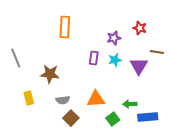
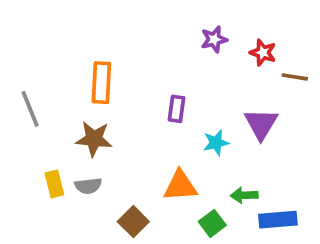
orange rectangle: (65, 27) -> (101, 83), moved
purple star: (114, 38) -> (214, 39), moved
brown line: (157, 52) -> (295, 77), moved
cyan star: (115, 60) -> (216, 143), moved
gray semicircle: (63, 100) -> (88, 186), moved

